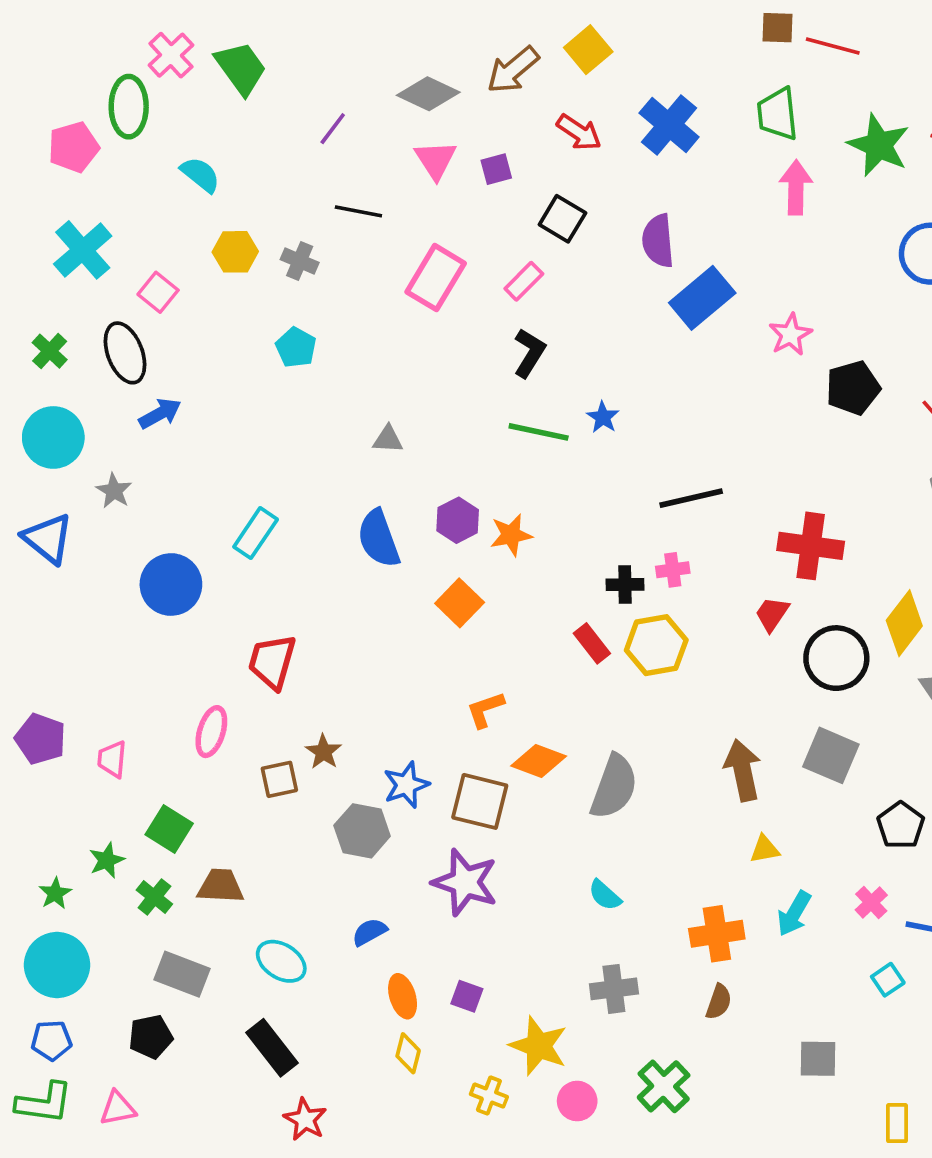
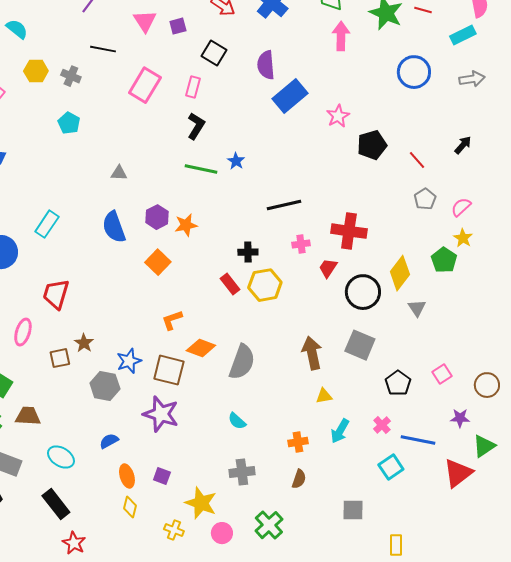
pink rectangle: (524, 281) -> (193, 87), turned -30
pink cross: (673, 570) -> (301, 244), moved
orange cross: (717, 934) -> (298, 442), size x0.7
cyan square: (888, 980) -> (391, 467), size x1.4

